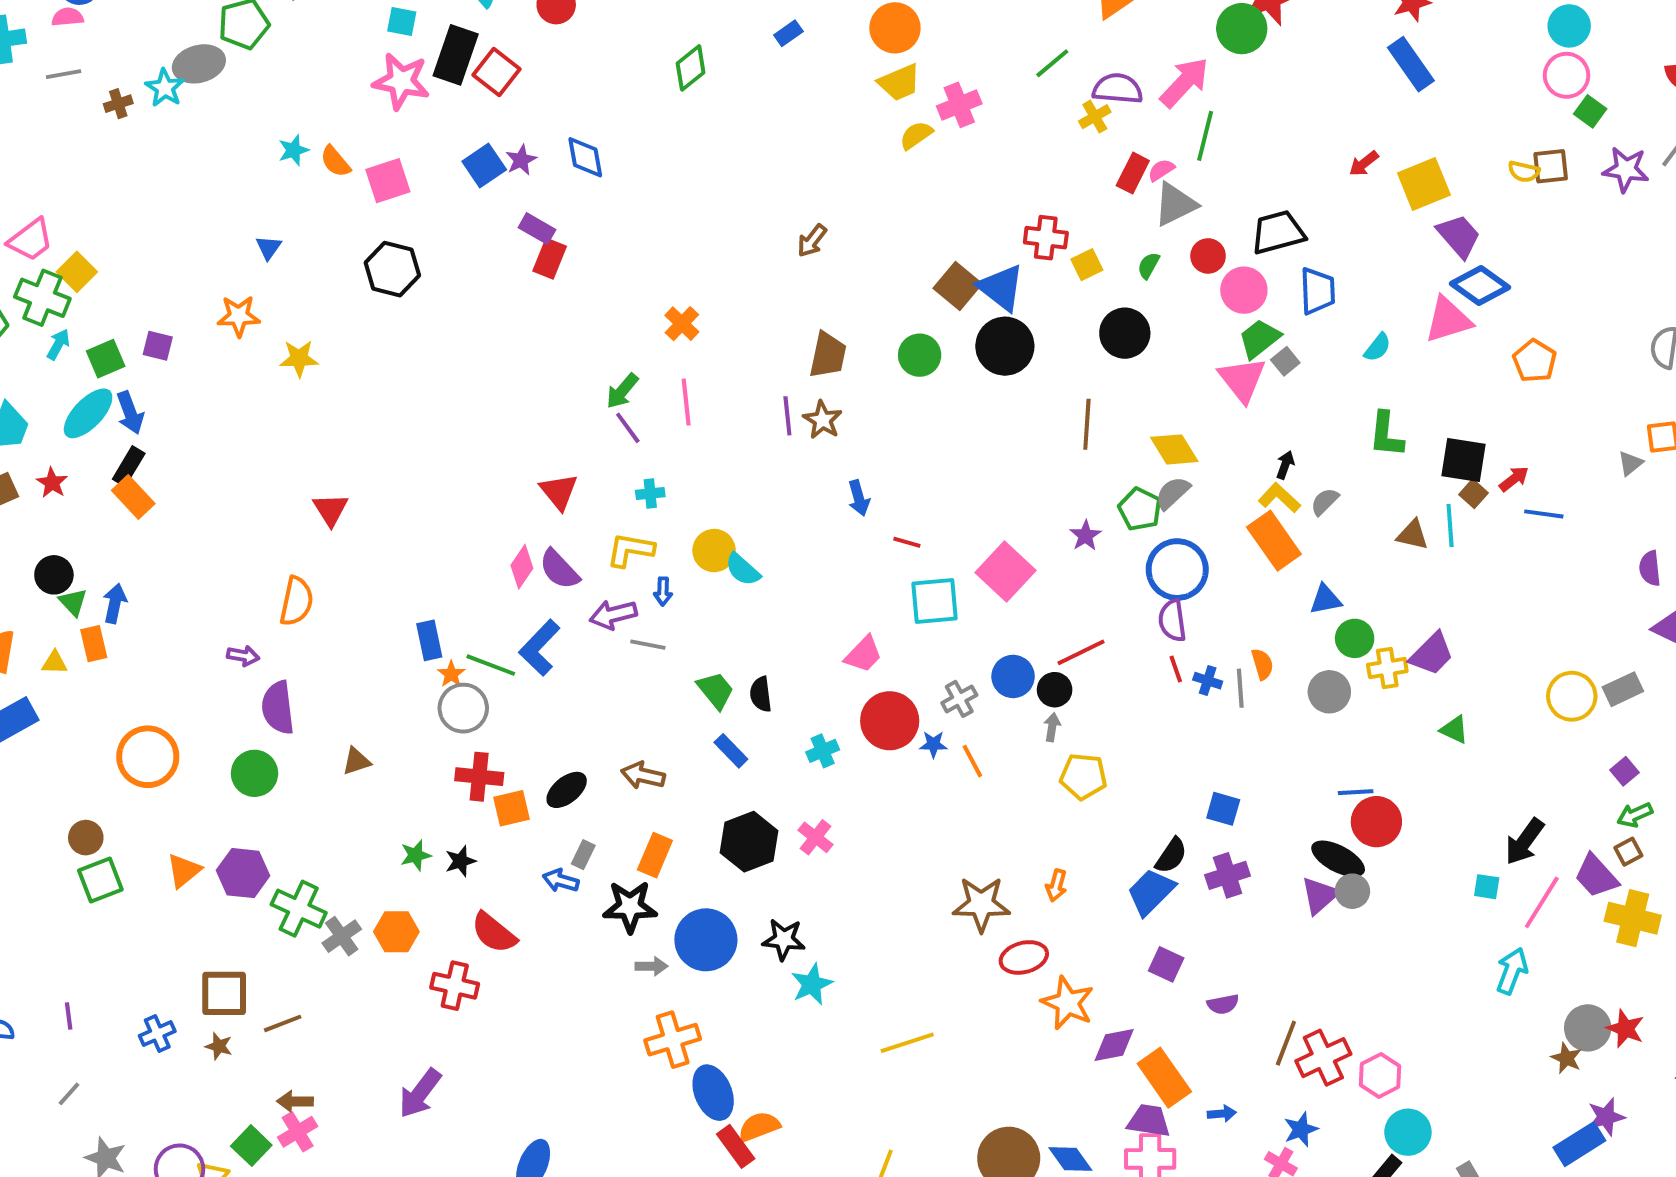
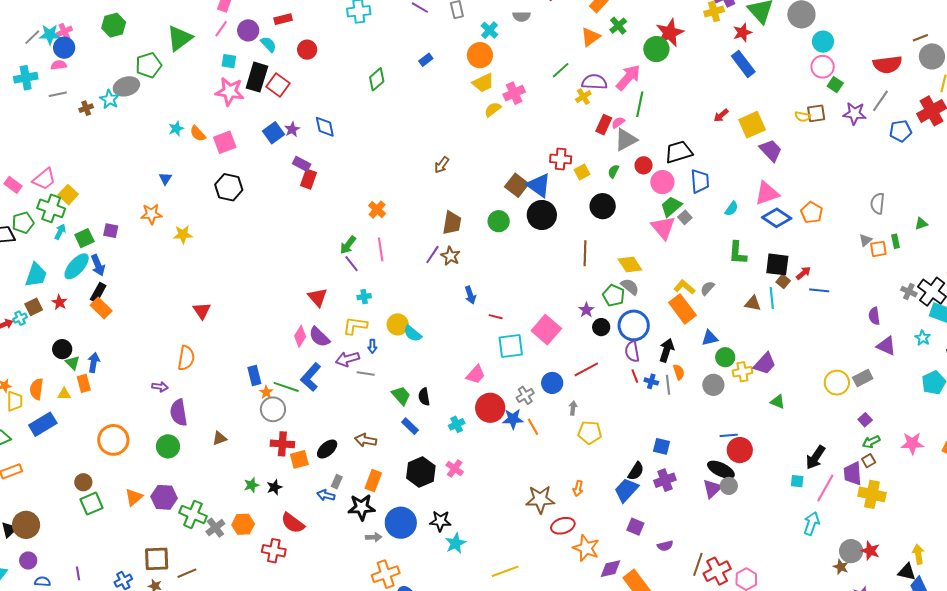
blue diamond: (1480, 285) -> (777, 218), moved
purple line: (787, 416) -> (432, 255), turned 42
gray triangle: (1630, 463) -> (865, 240), moved
black arrow: (1285, 465) -> (667, 350), moved, size x1.6
gray semicircle: (1173, 493) -> (630, 287), turned 84
black circle: (1055, 690) -> (601, 327), moved
blue star: (933, 744) -> (513, 419), size x1.5
purple trapezoid: (1596, 876) -> (853, 474), turned 40

